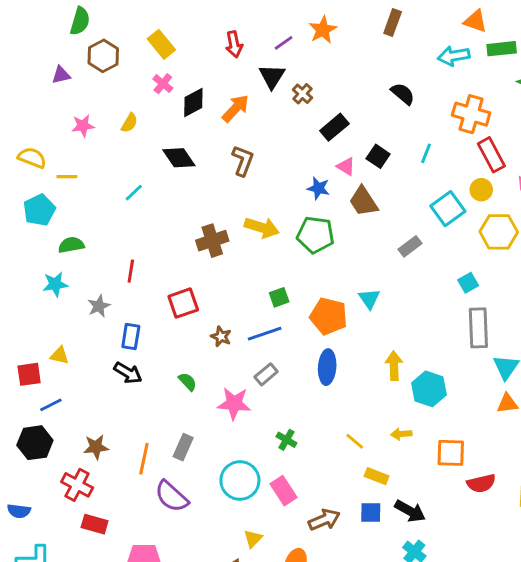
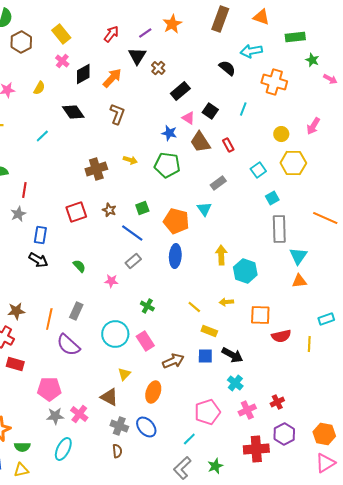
orange triangle: (475, 21) -> (261, 17), moved
brown rectangle: (393, 23) -> (220, 19), size x1.4
red arrow: (234, 44) -> (111, 34), turned -132
cyan arrow: (454, 56) -> (251, 51), moved
red rectangle: (491, 155) -> (228, 145), moved, size x0.6
cyan square: (448, 209) -> (258, 170), moved, size x0.7
yellow arrow: (262, 228) -> (130, 160), size x0.6
gray rectangle: (410, 246) -> (218, 183), moved
red line: (131, 271) -> (24, 190), moved
blue line: (265, 334) -> (132, 233), turned 55
brown star: (221, 337) -> (109, 210), moved
pink star: (234, 403) -> (111, 281), size x0.6

